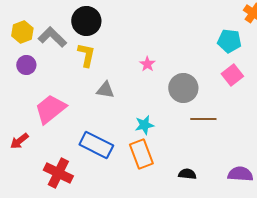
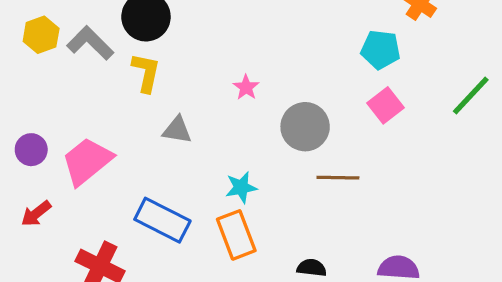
purple circle: (26, 65) -> (31, 150), moved

